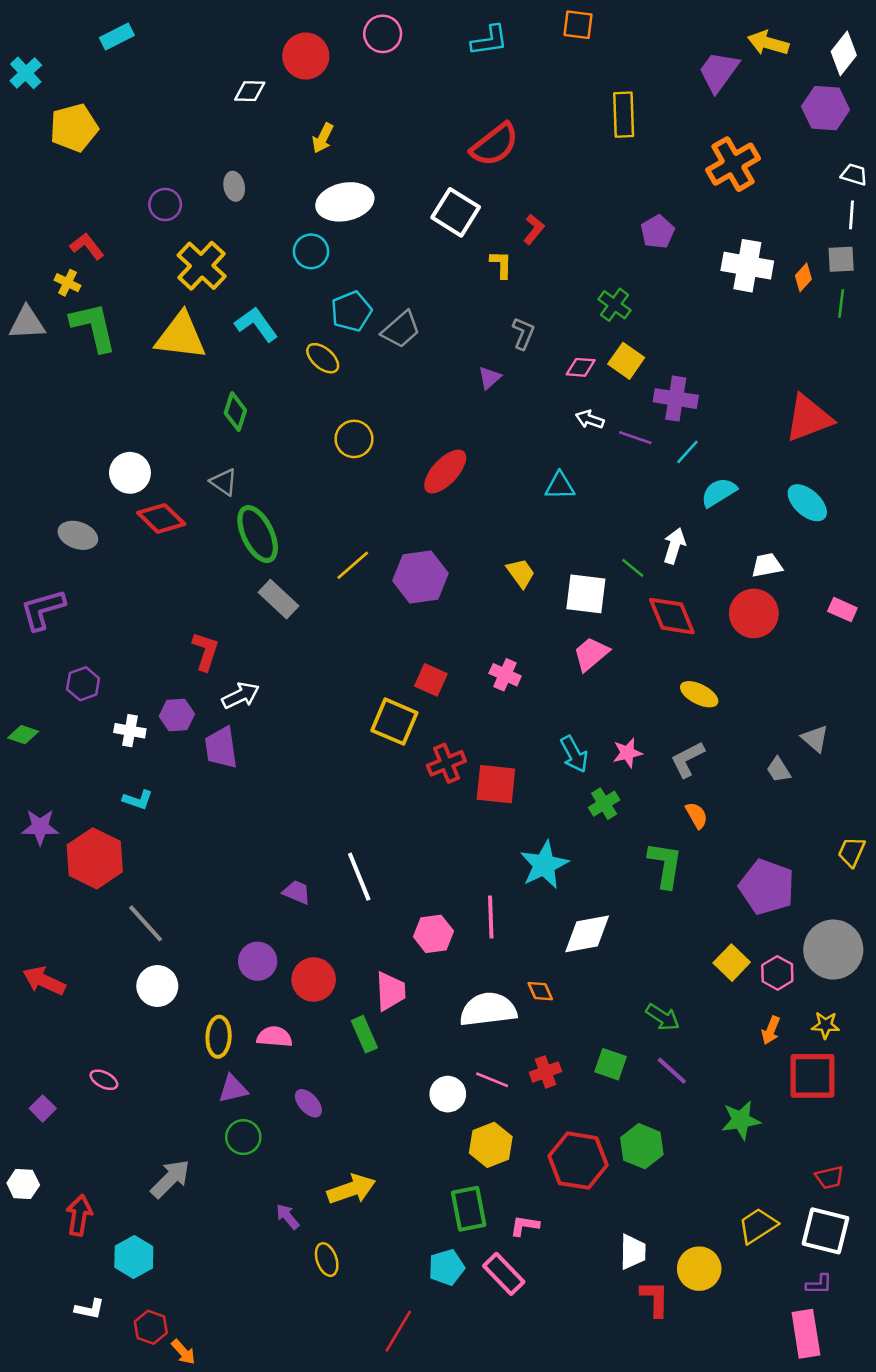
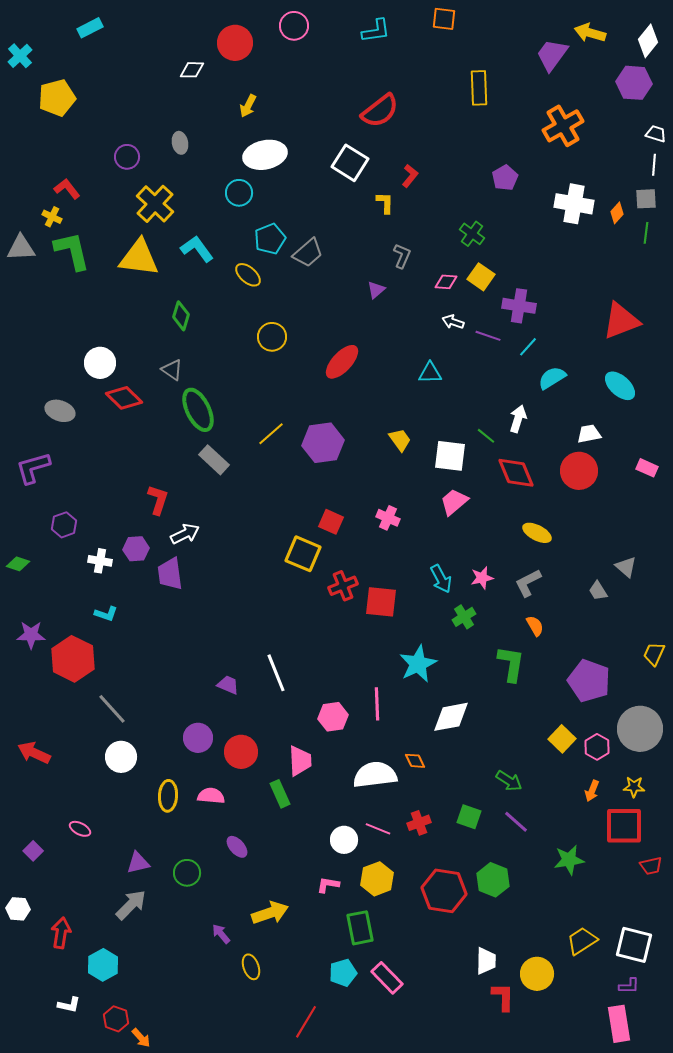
purple triangle: (233, 1089) -> (138, 863), moved
red trapezoid: (829, 1177) -> (651, 866), moved
pink L-shape: (525, 1226) -> (328, 885), moved

